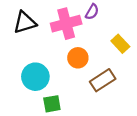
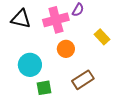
black triangle: (25, 22) -> (21, 19), turned 30
brown rectangle: (103, 80) -> (83, 80), moved

